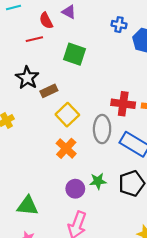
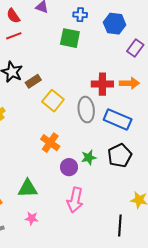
red semicircle: (46, 21) -> (13, 16), moved
blue cross: (119, 25) -> (80, 15), moved
green square: (74, 54) -> (70, 38), moved
orange cross: (66, 148) -> (50, 143), moved

